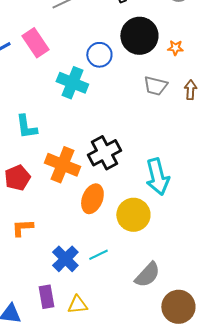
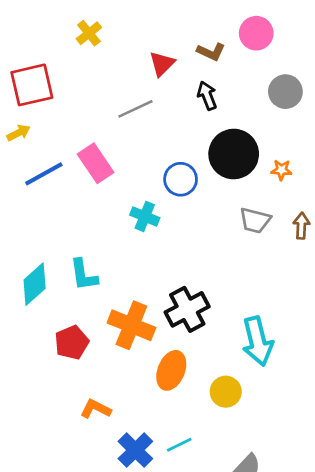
cyan cross: (72, 83) -> (145, 216), size x0.7
yellow circle: (133, 215) -> (226, 392), size x0.7
orange L-shape: (22, 228) -> (96, 409), moved, turned 30

